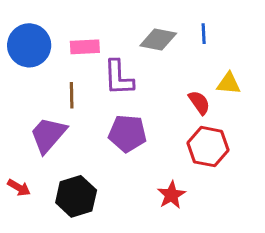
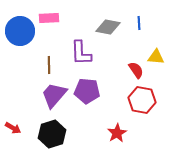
pink rectangle: (85, 47) -> (49, 18), moved
purple trapezoid: (48, 135) -> (54, 95), moved

